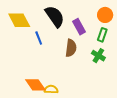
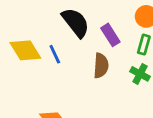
yellow diamond: (19, 20) -> (25, 50), moved

